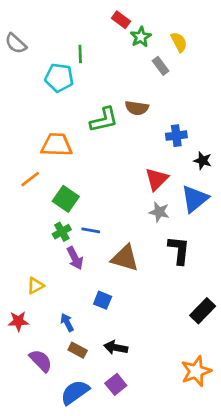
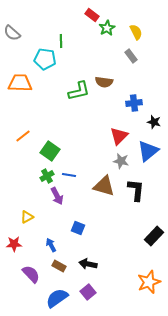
gray rectangle: (161, 66) -> (131, 56), moved
orange trapezoid: (57, 145) -> (20, 83), moved
brown triangle: (125, 258) -> (104, 186), moved

